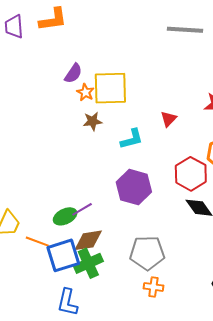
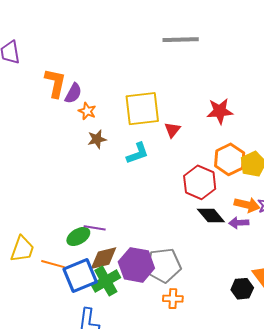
orange L-shape: (53, 19) -> (55, 83), moved, turned -64
yellow square: (110, 88) -> (142, 109), moved
purple hexagon: (134, 187) -> (136, 265), moved
purple line: (82, 209) -> (95, 228), turned 45

